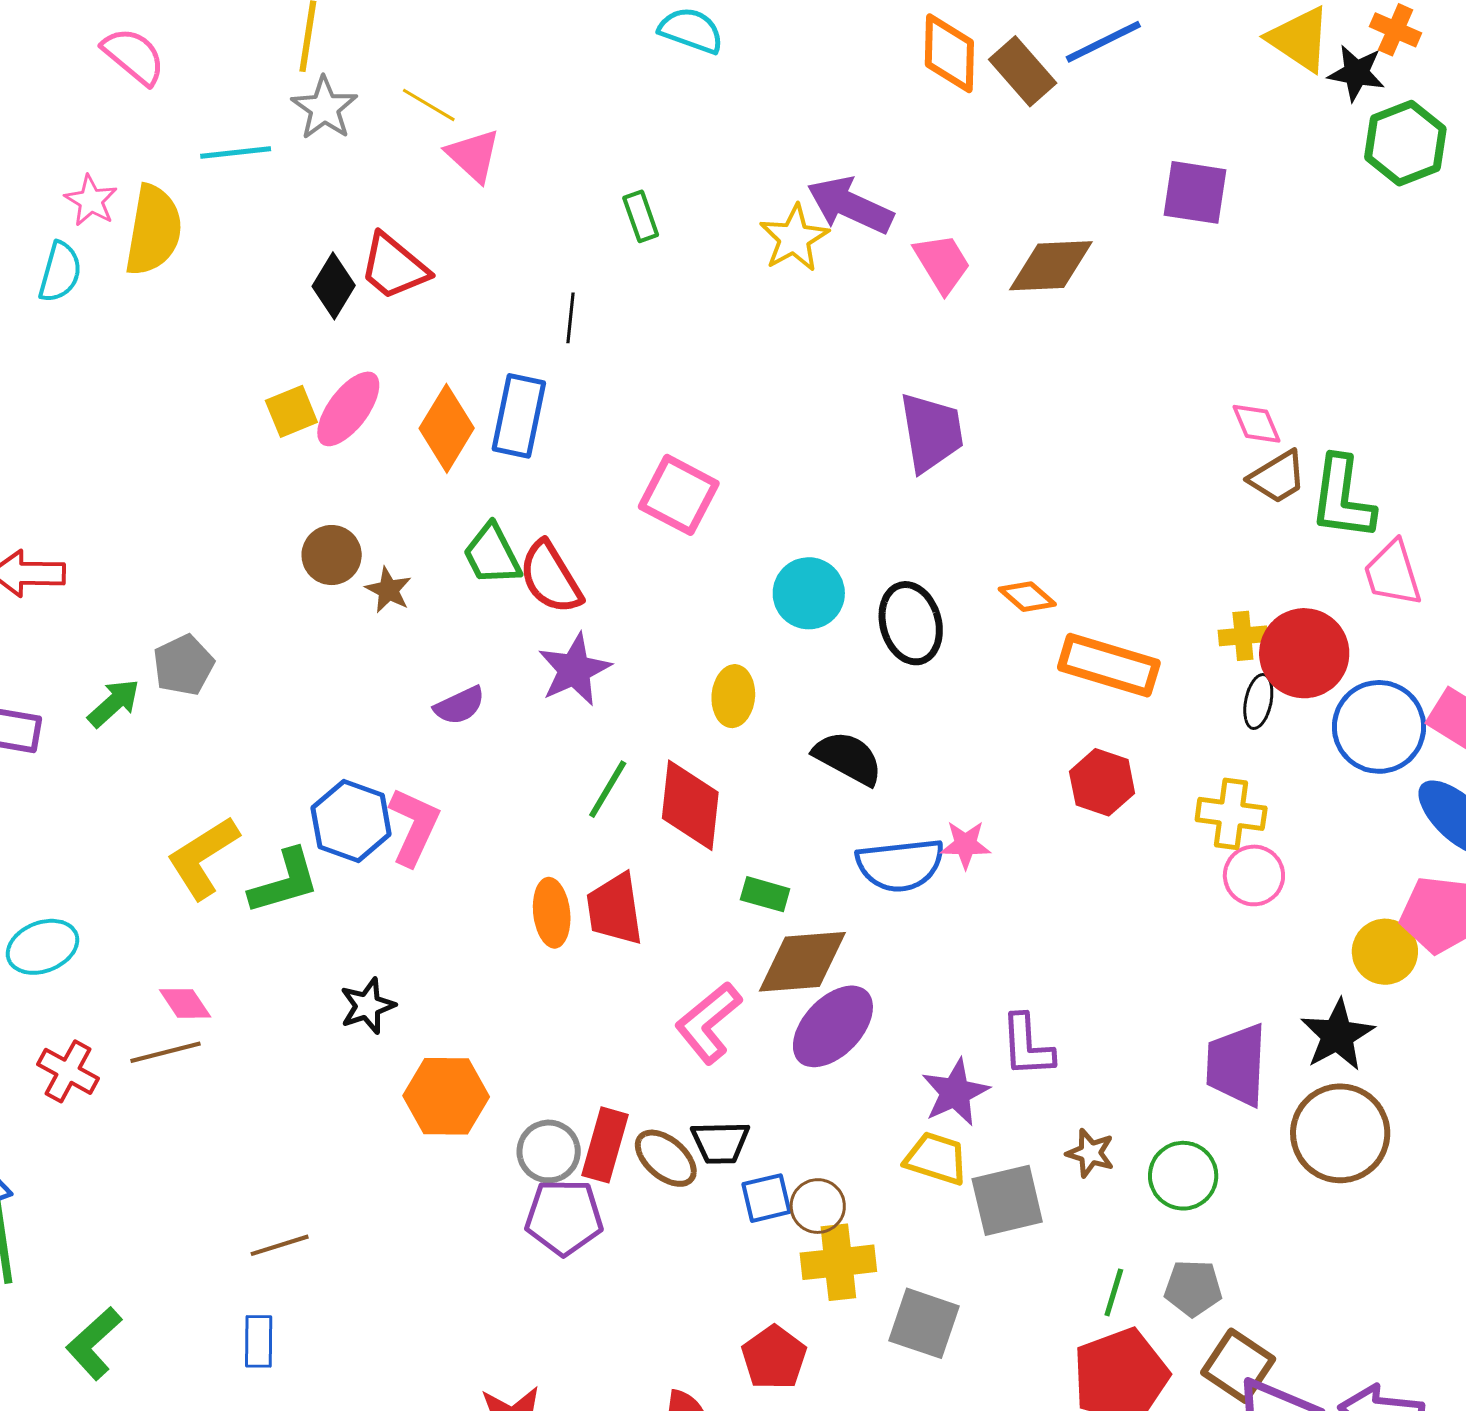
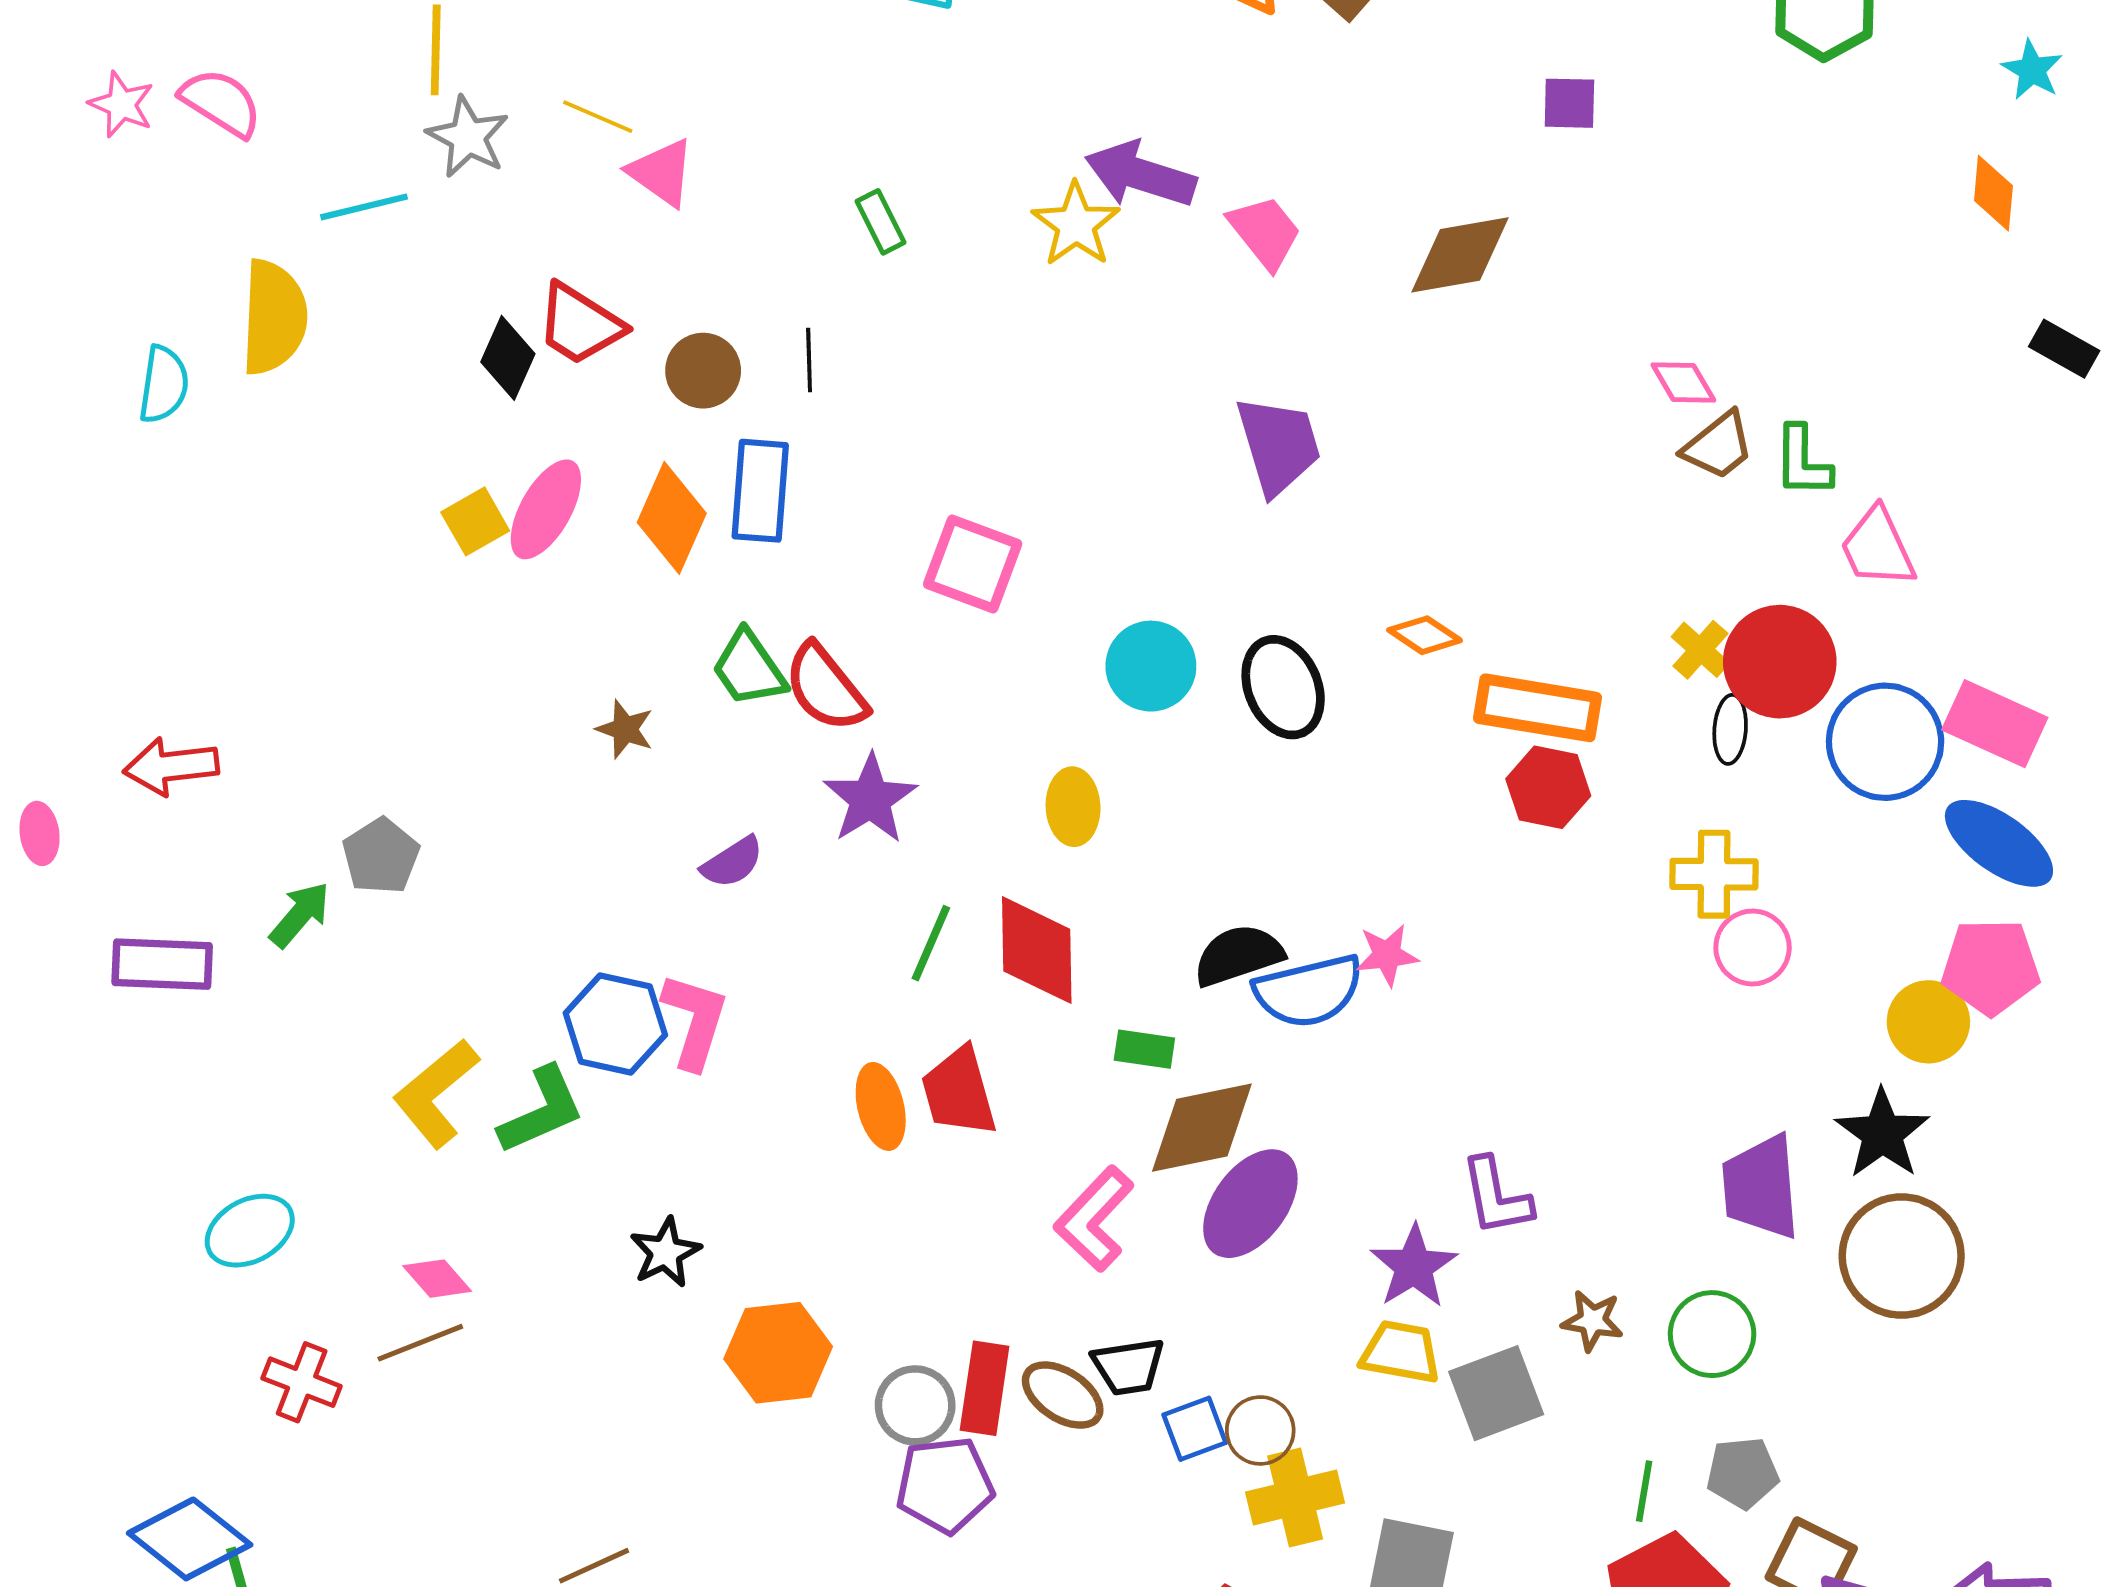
purple square: (1195, 192) -> (1569, 103), size x0.7
pink star: (91, 201) -> (122, 104), moved
brown diamond: (1051, 266) -> (1460, 255), moved
green L-shape: (1342, 498) -> (1803, 461), size x0.7
brown circle: (332, 555) -> (703, 371), moved
yellow cross: (1243, 636) -> (1700, 650), turned -36
black semicircle: (848, 758) -> (1238, 955), moved, turned -40
red hexagon: (1102, 782) -> (1548, 787), moved

